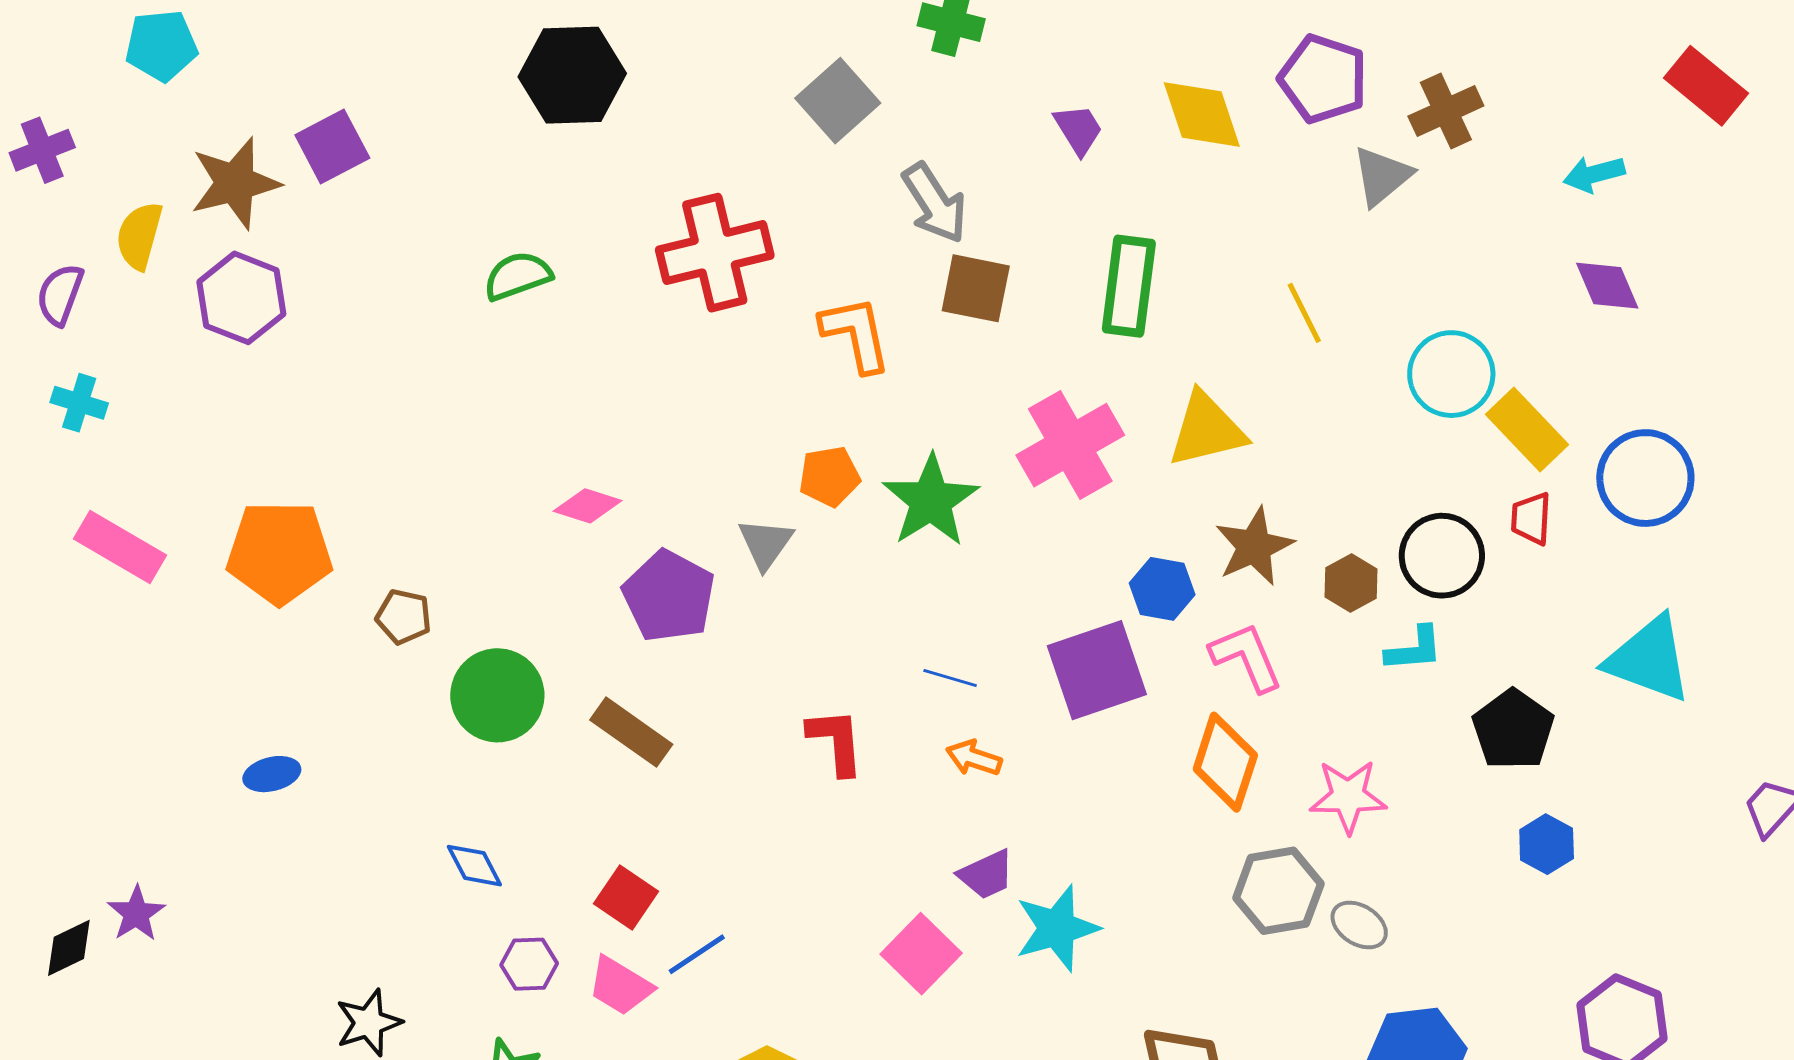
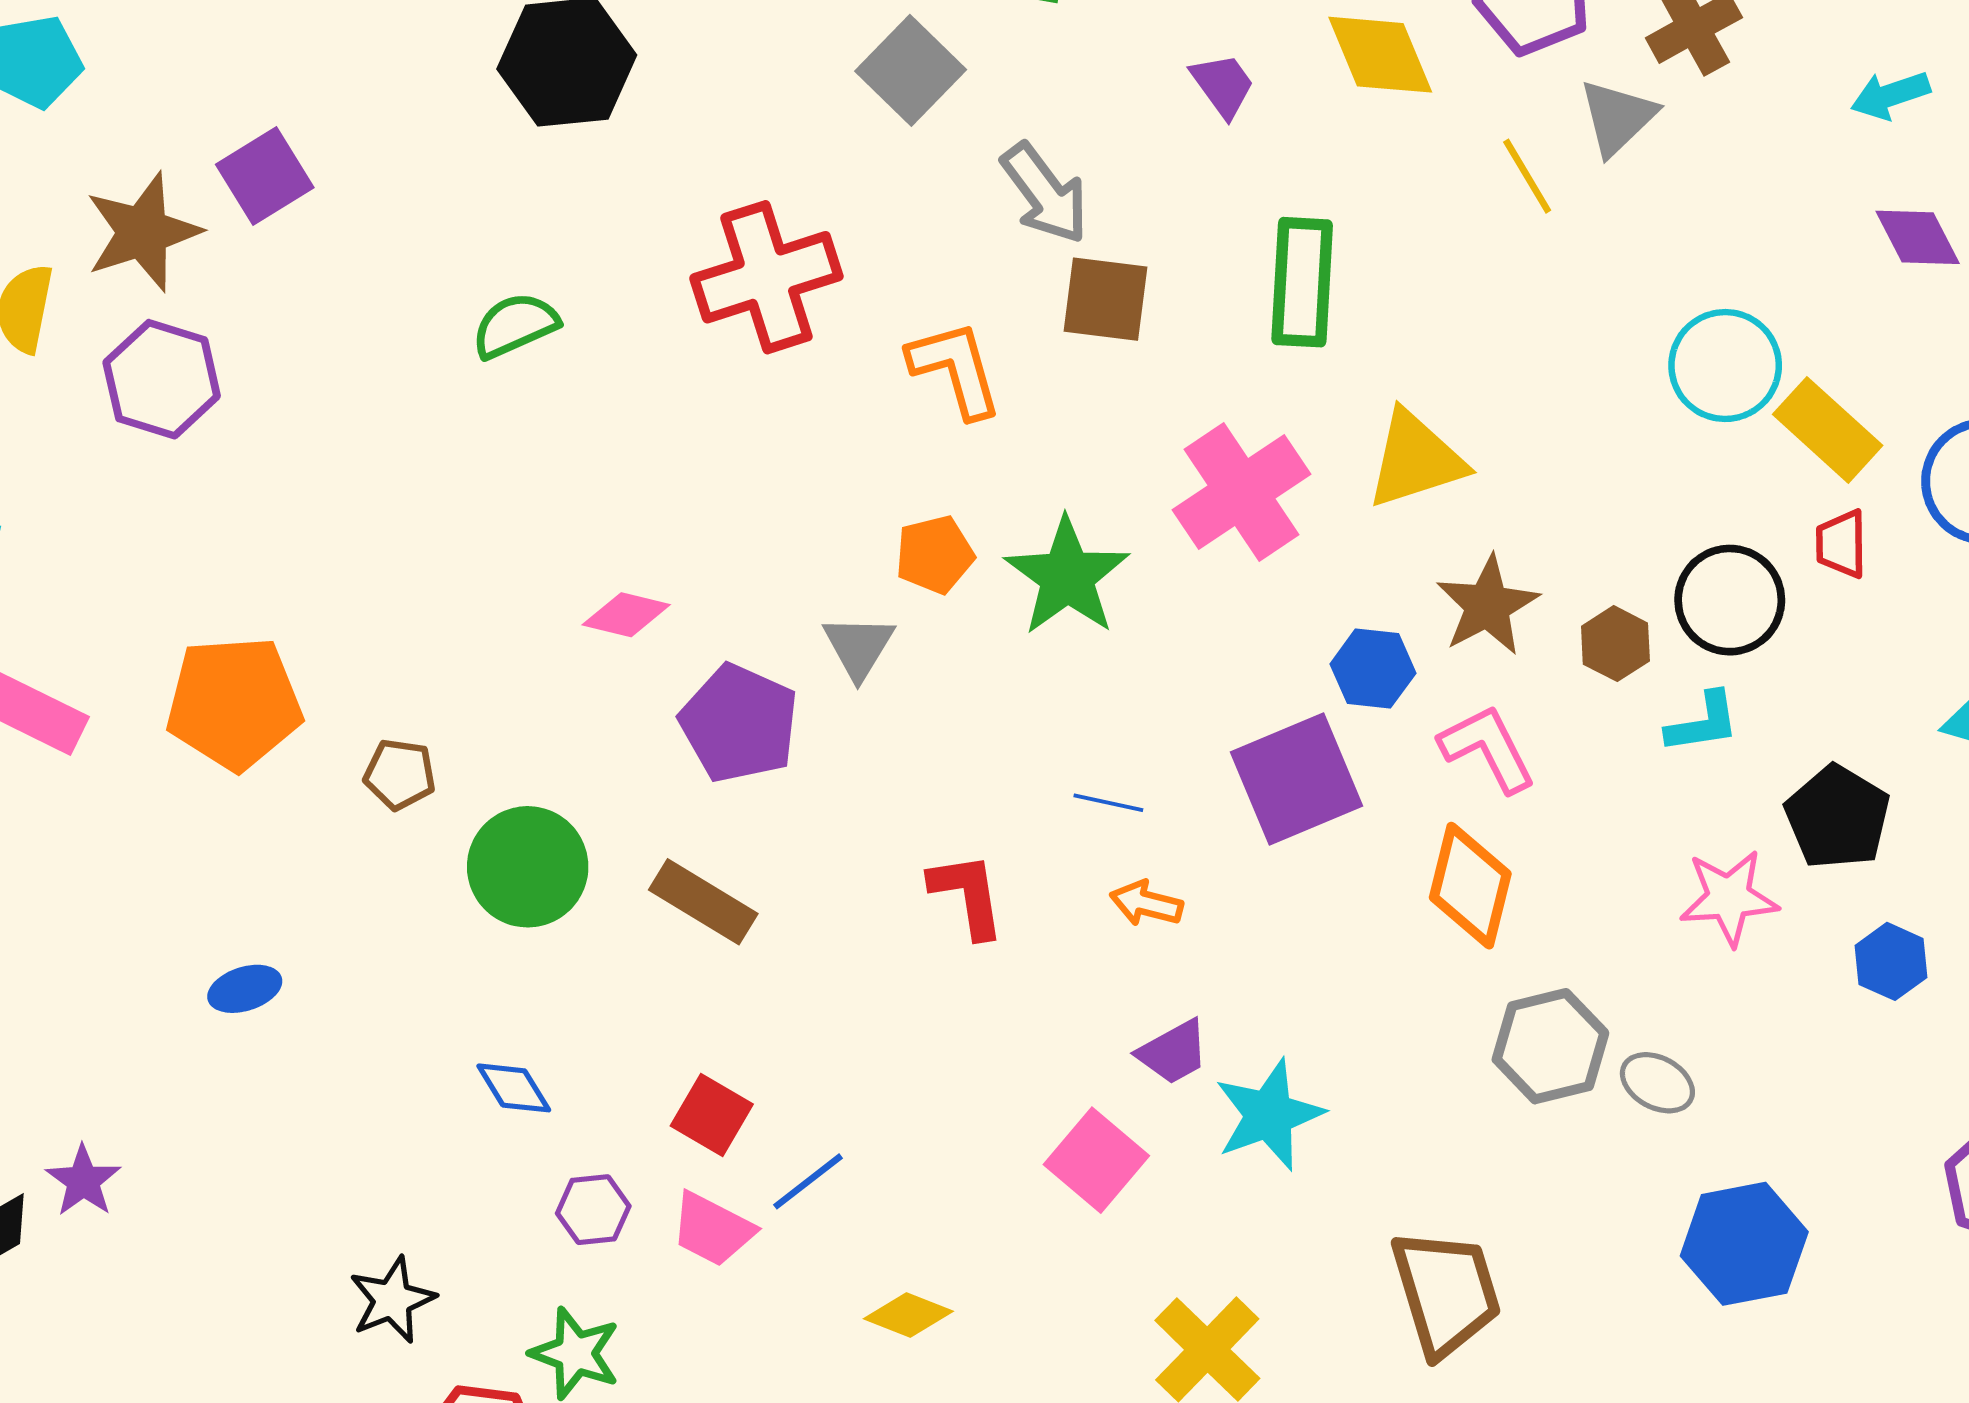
yellow line: (1304, 313) -> (1527, 176), moved
pink star: (1348, 796) -> (1729, 898), moved

